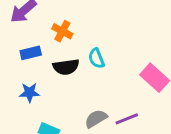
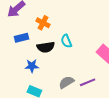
blue star: (29, 93) -> (32, 66), moved

